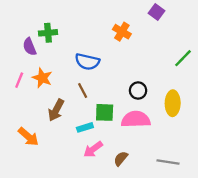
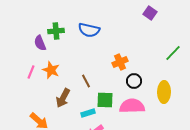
orange cross: (122, 32) -> (120, 62), moved, turned 35
blue semicircle: (87, 62) -> (89, 30), moved

